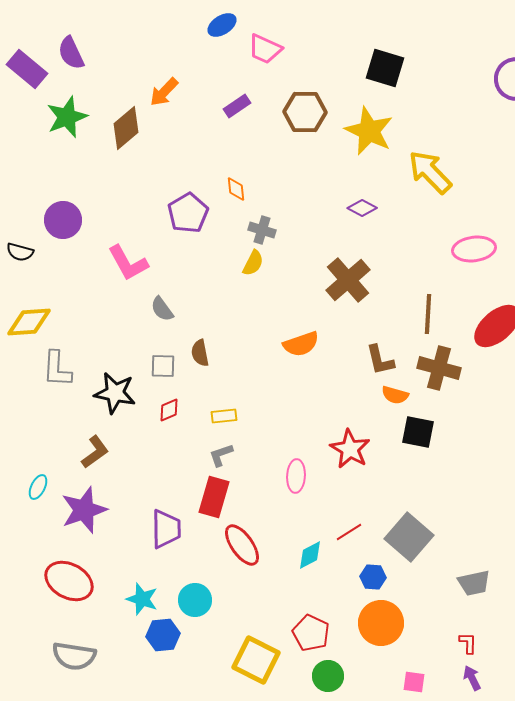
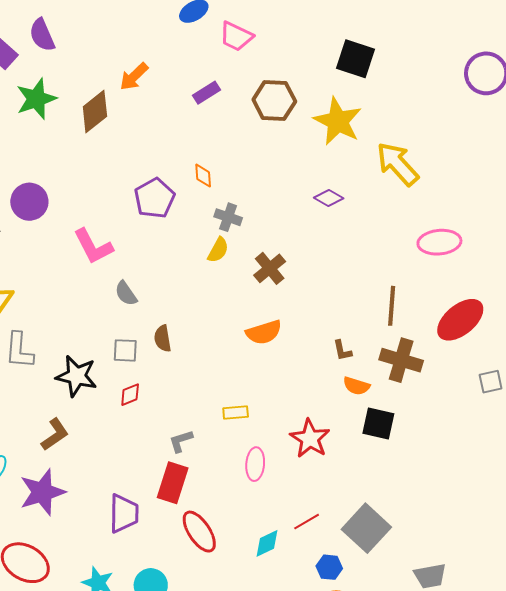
brown cross: (348, 280) -> (270, 268), moved, size x0.7
brown L-shape: (380, 360) -> (342, 350), size x0.7
yellow rectangle: (224, 416) -> (236, 413), moved

